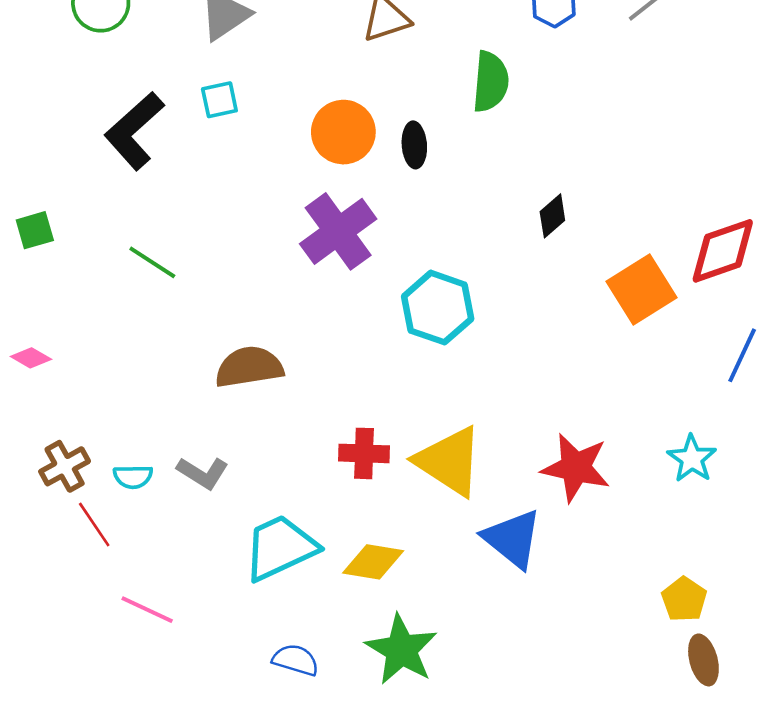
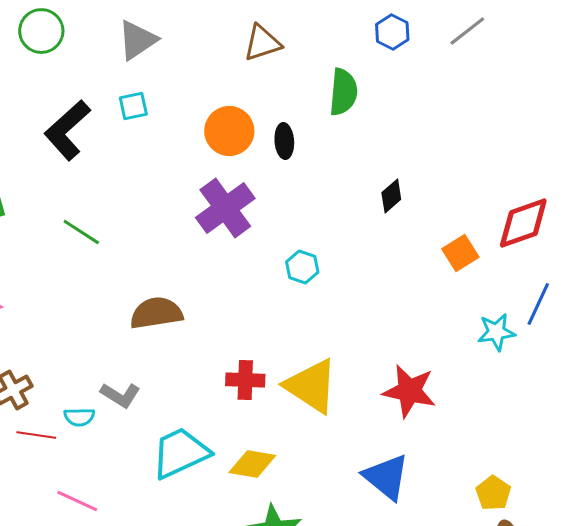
orange square: (642, 290) -> (460, 253), size x0.7
cyan hexagon: (438, 308) -> (302, 267), size x0.6
cyan star: (692, 459) -> (496, 332), moved, turned 30
cyan semicircle: (133, 477) -> (79, 417), moved
red line: (94, 524) -> (36, 435), turned -48
blue triangle: (512, 539) -> (386, 477), moved

